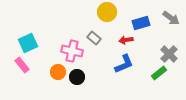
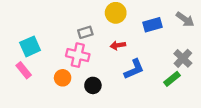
gray rectangle: (94, 38) -> (85, 32), moved, turned -56
red arrow: (126, 40) -> (118, 45), moved
black circle: (77, 77) -> (93, 85), moved

